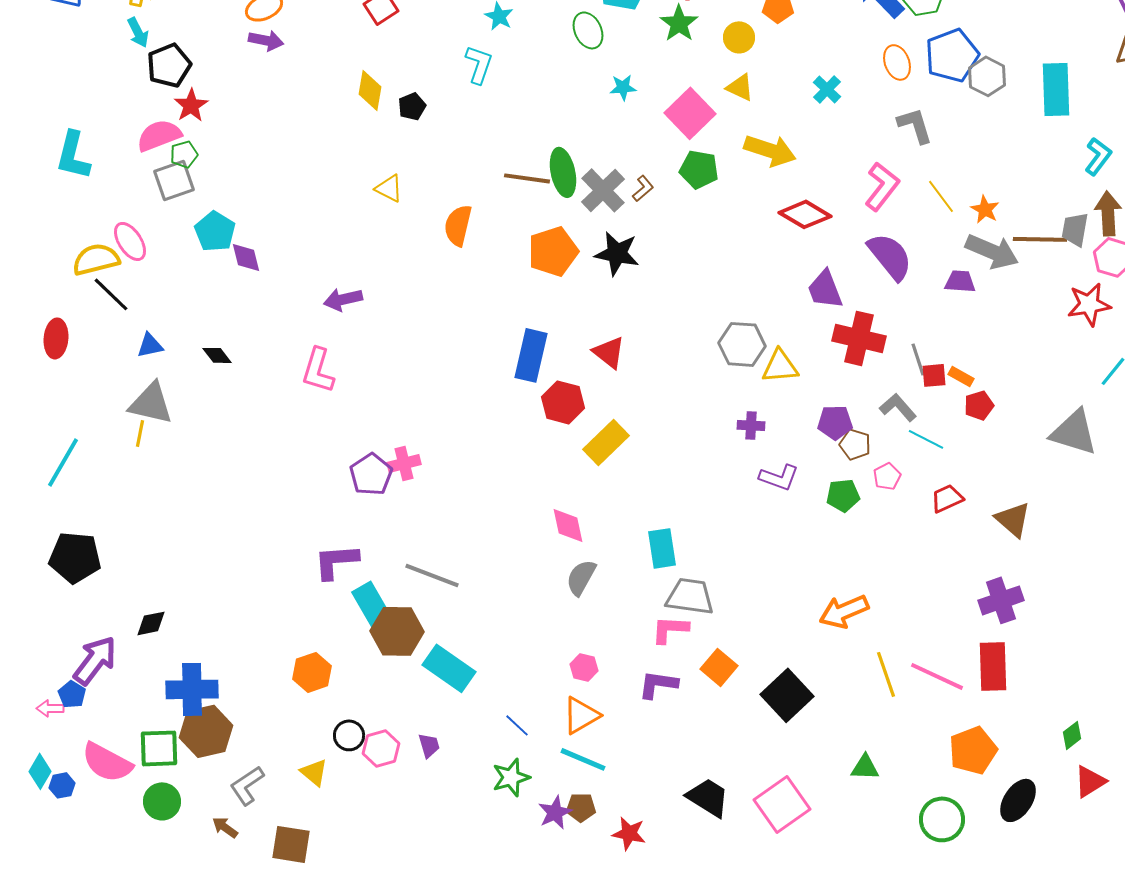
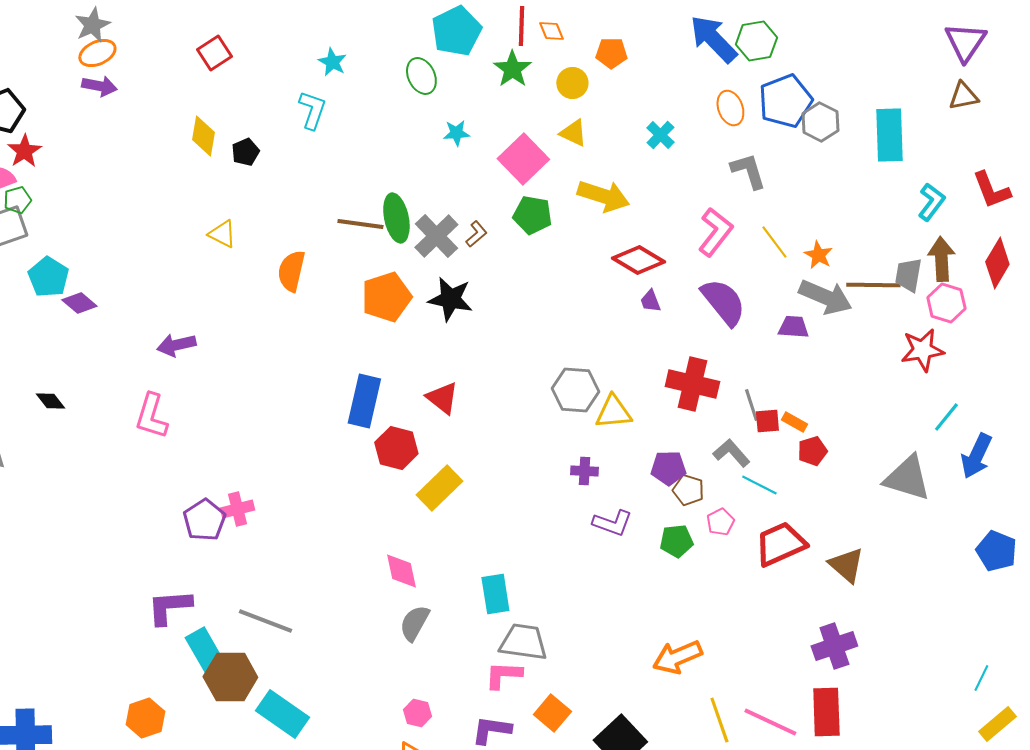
purple diamond: (246, 257) -> (79, 303), turned -36
purple trapezoid: (825, 289) -> (650, 301), moved, size x0.6
red trapezoid: (947, 498) -> (780, 544), size x1.6

